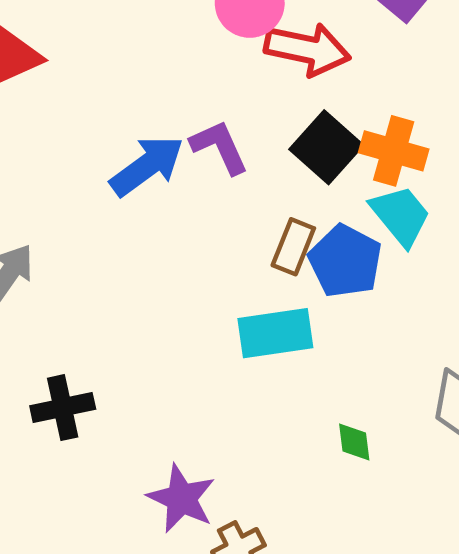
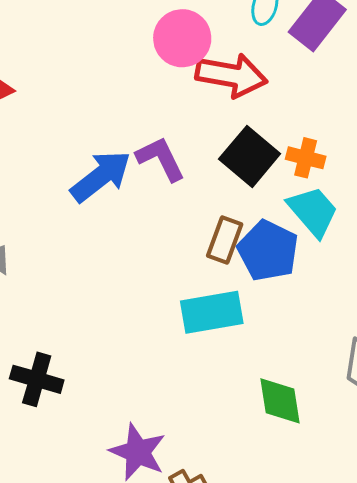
orange cross: (394, 151) -> (306, 158), size x0.7
black cross: (63, 408) -> (37, 379), turned 30
green diamond: (354, 442) -> (280, 401), size x1.5

